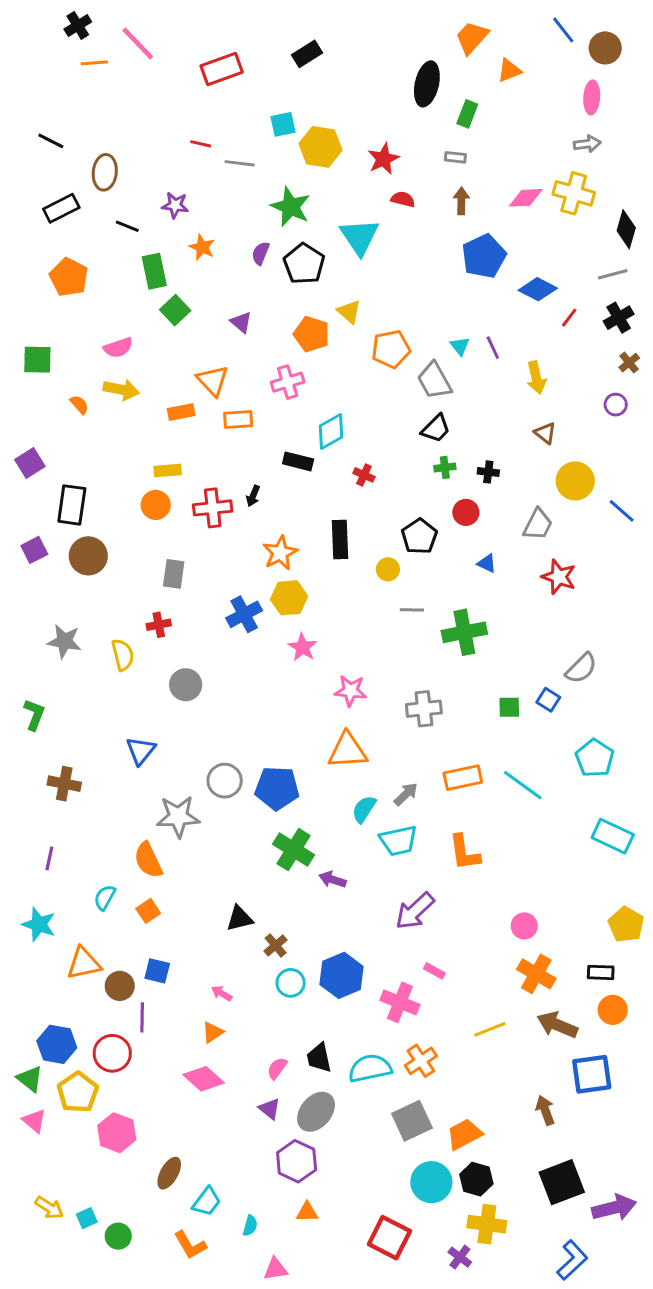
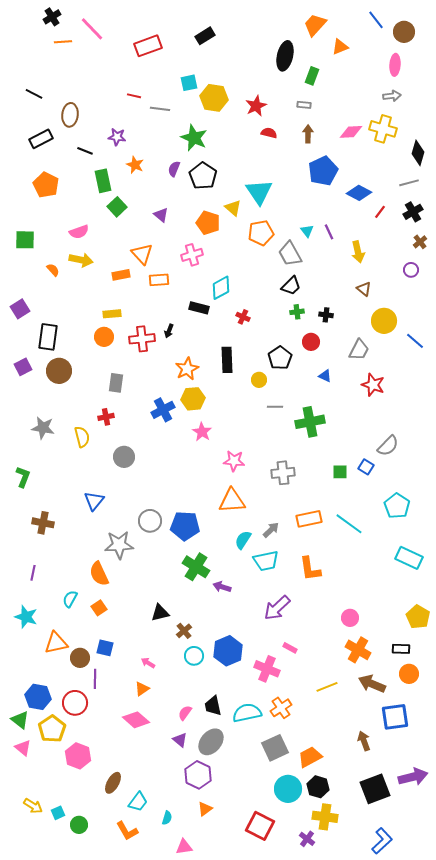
cyan triangle: (359, 237) -> (259, 192), moved
purple arrow: (614, 1208) -> (413, 777), moved
orange triangle: (307, 1212) -> (205, 809), turned -35

